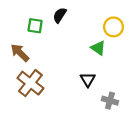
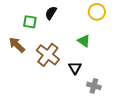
yellow circle: (113, 27) -> (97, 12), moved
brown cross: (30, 83) -> (48, 55), moved

